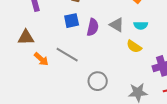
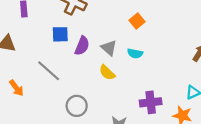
yellow semicircle: (134, 46) -> (107, 73), moved
orange arrow: (41, 59) -> (16, 88), moved

